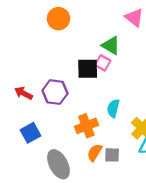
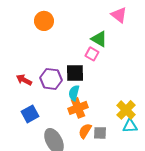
orange circle: (58, 19) -> (44, 21), moved
black square: (88, 69) -> (75, 73), moved
cyan semicircle: (113, 108) -> (74, 93), moved

